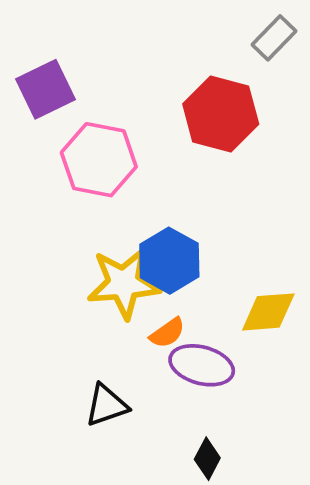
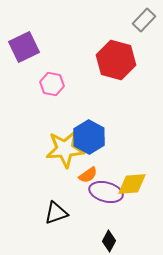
pink hexagon: (99, 160) -> (52, 84), size x0.6
yellow diamond: (268, 312) -> (132, 184), moved

